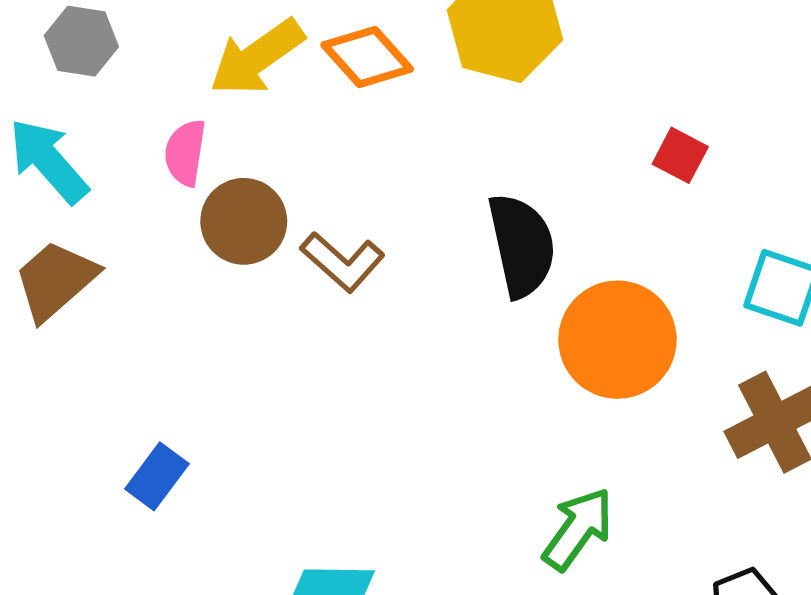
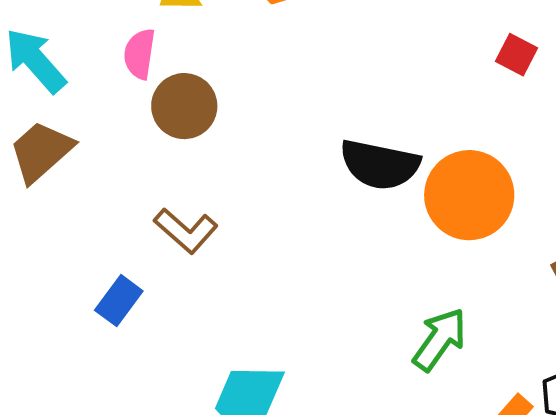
black semicircle: (522, 245) -> (380, 165), moved, turned 114
brown L-shape: (343, 262) -> (186, 231), moved

